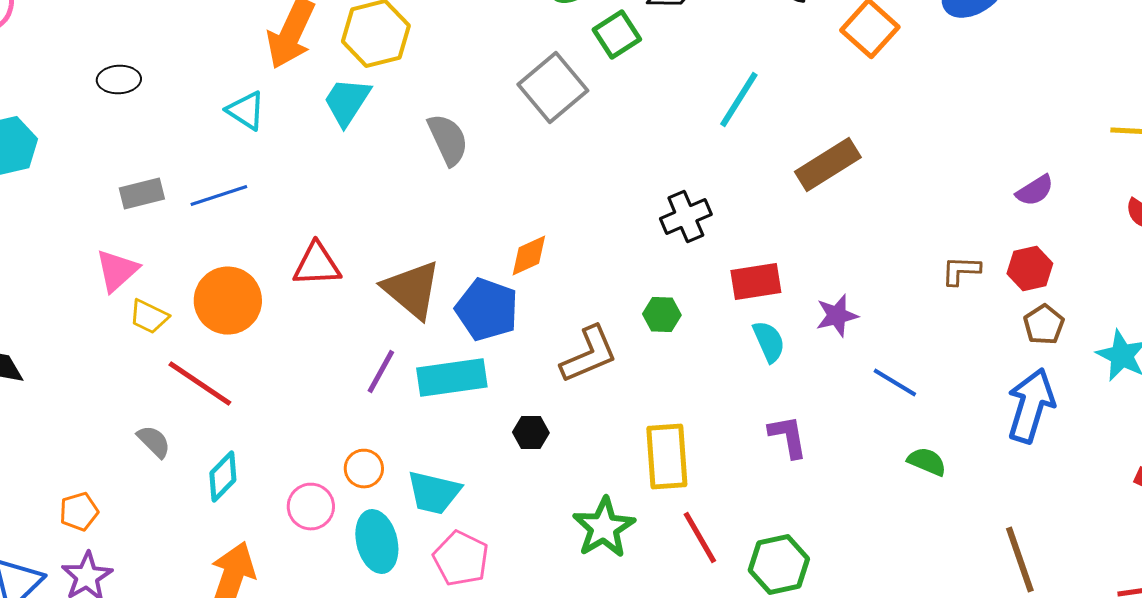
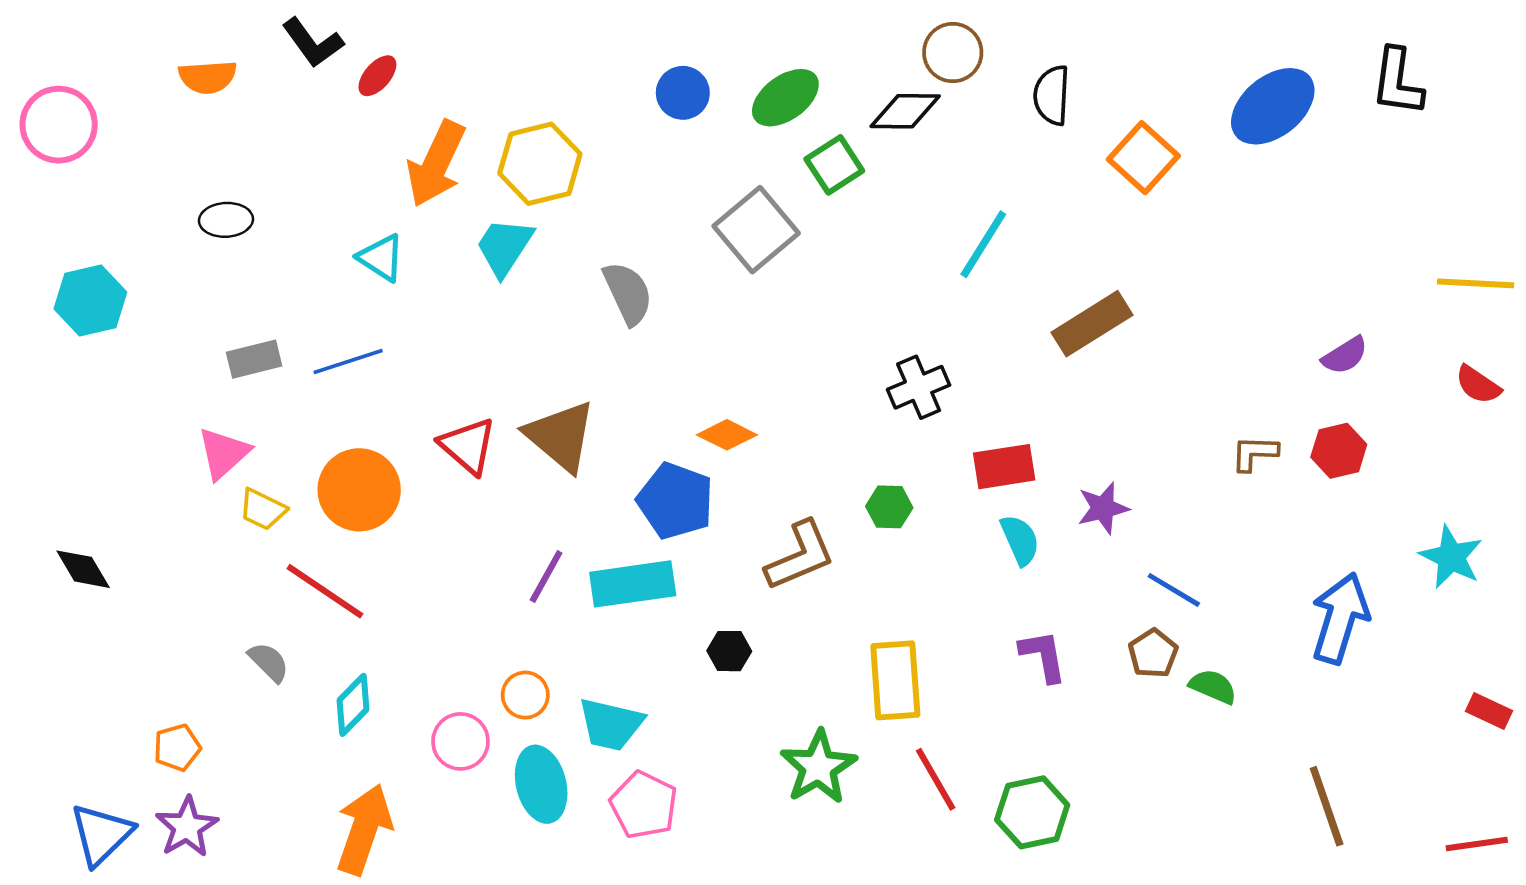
orange diamond: (529, 256) -> (727, 435), turned 51
red triangle: (317, 265) -> (468, 446), turned 44
brown triangle: (412, 290) -> (561, 436), moved
brown pentagon: (1044, 325) -> (1153, 654), moved

